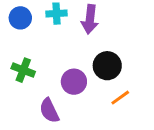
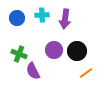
purple circle: (74, 82) -> (54, 50), moved
purple semicircle: (49, 111) -> (33, 71), moved

